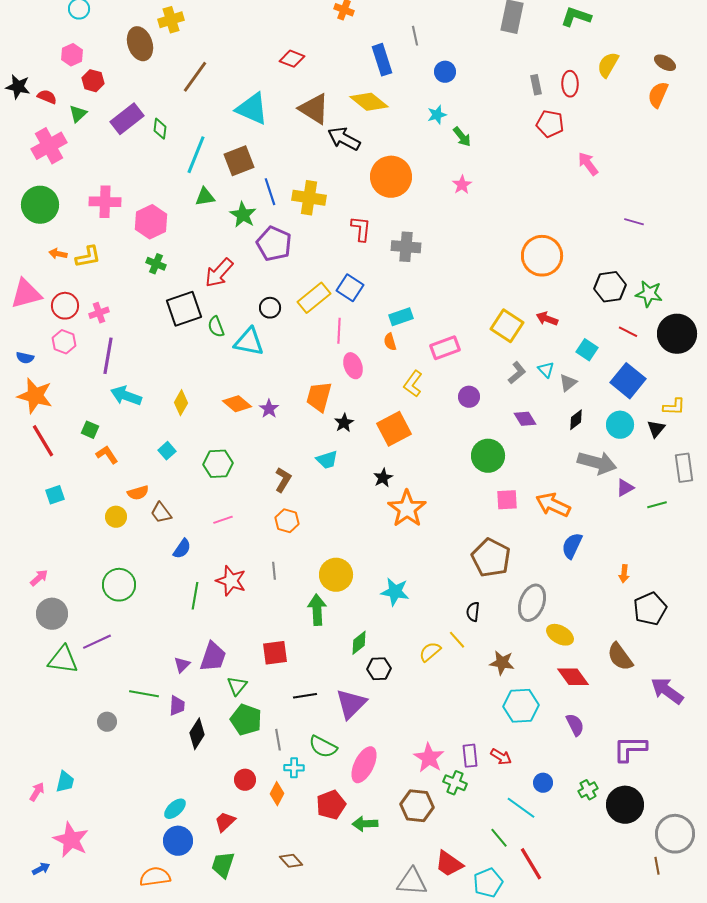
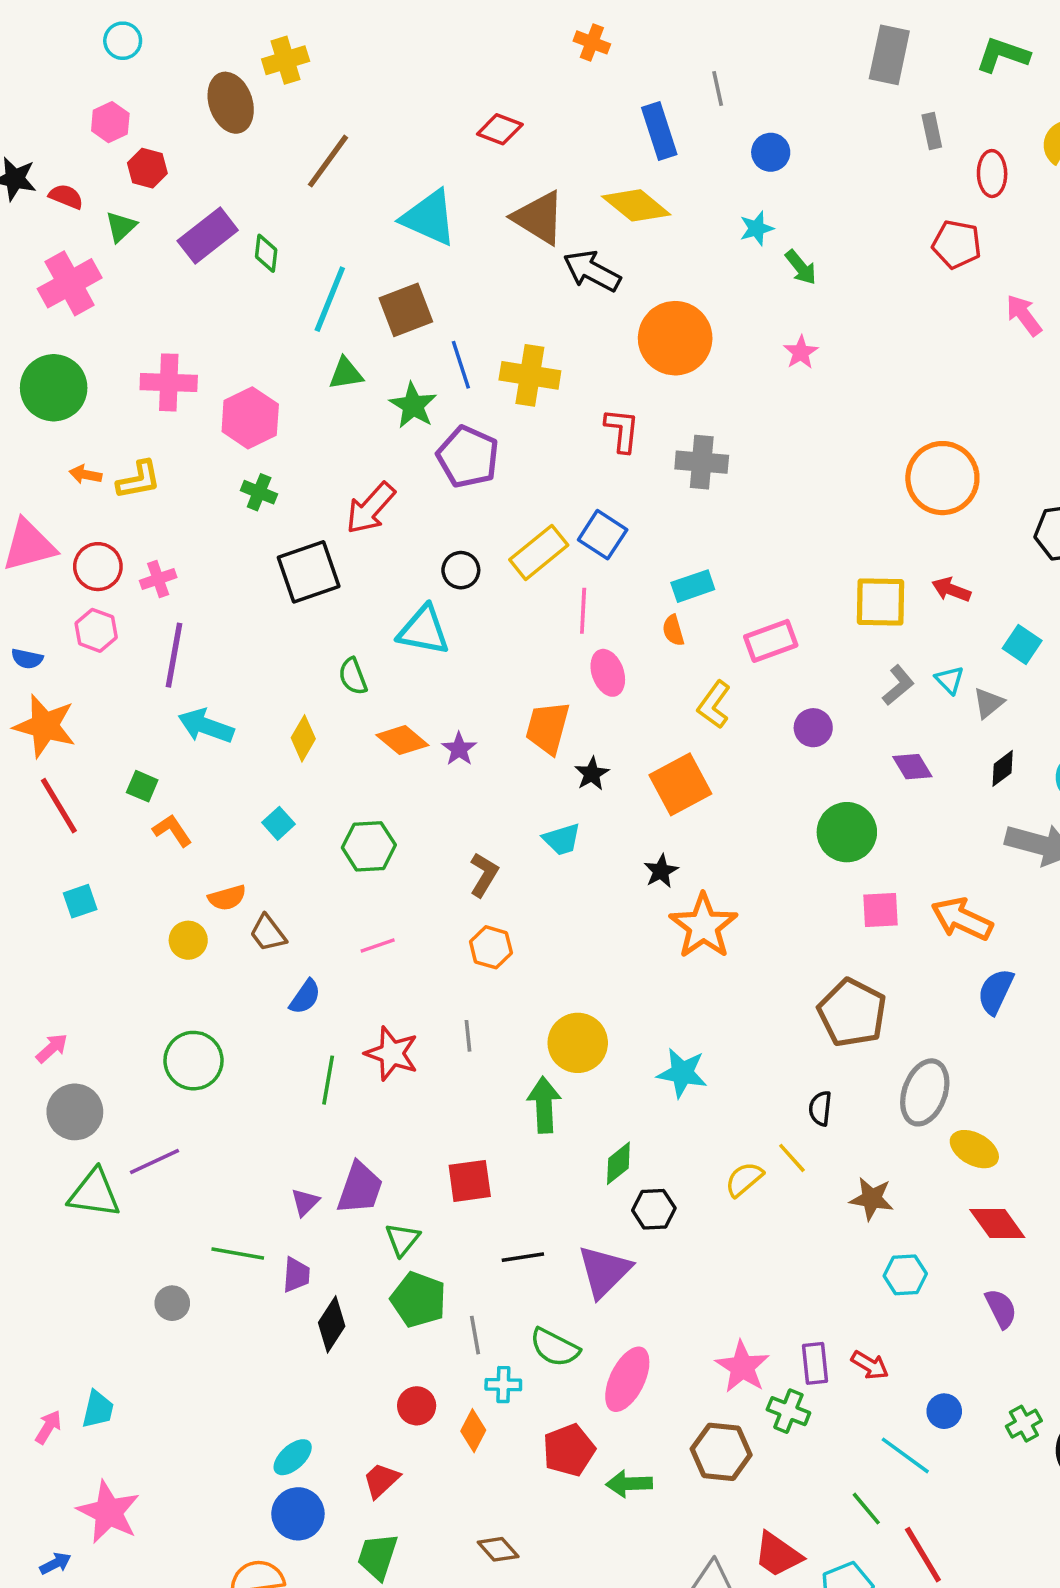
gray rectangle: (536, 85) -> (932, 131), moved
yellow square: (507, 326) -> (880, 602), turned -32
green semicircle: (216, 327) -> (353, 676), moved
cyan hexagon: (521, 706) -> (905, 1275), size x0.7

